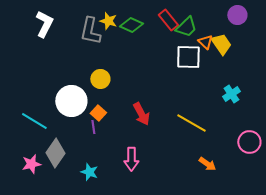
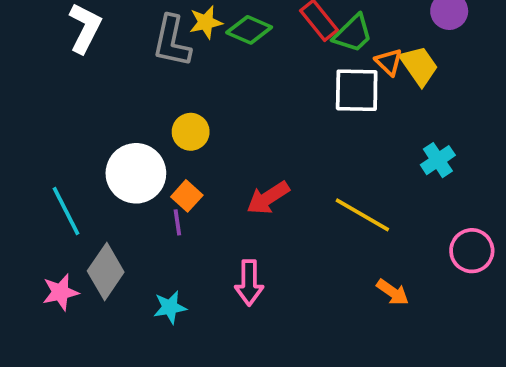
yellow star: (108, 21) -> (206, 22), turned -30
red arrow: (141, 114) -> (268, 198), turned 85
cyan line: (34, 121) -> (66, 211), turned 32
cyan star: (89, 172) -> (170, 307), turned -30

